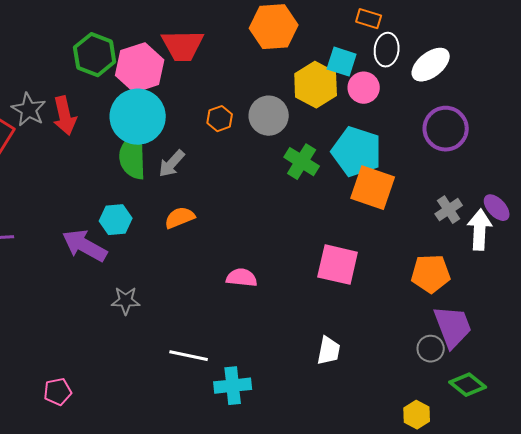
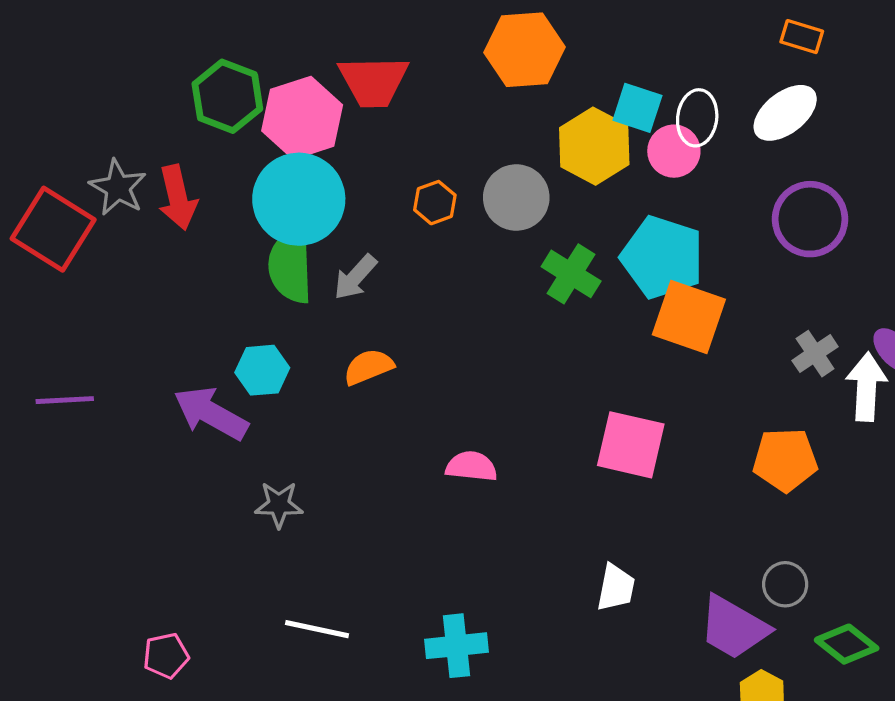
orange rectangle: (369, 19) -> (802, 37), moved
white ellipse: (387, 50) -> (697, 118), moved
purple trapezoid: (453, 327) -> (734, 627), moved, turned 141
white line: (189, 356) -> (317, 629), moved

